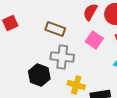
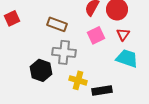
pink square: (94, 40) -> (96, 35), turned 30

